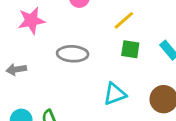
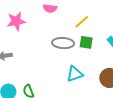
gray ellipse: (73, 54) -> (63, 43), moved

